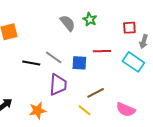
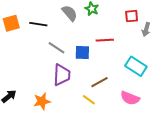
cyan rectangle: (133, 62) -> (136, 66), moved
black line: (31, 63) -> (38, 24), moved

